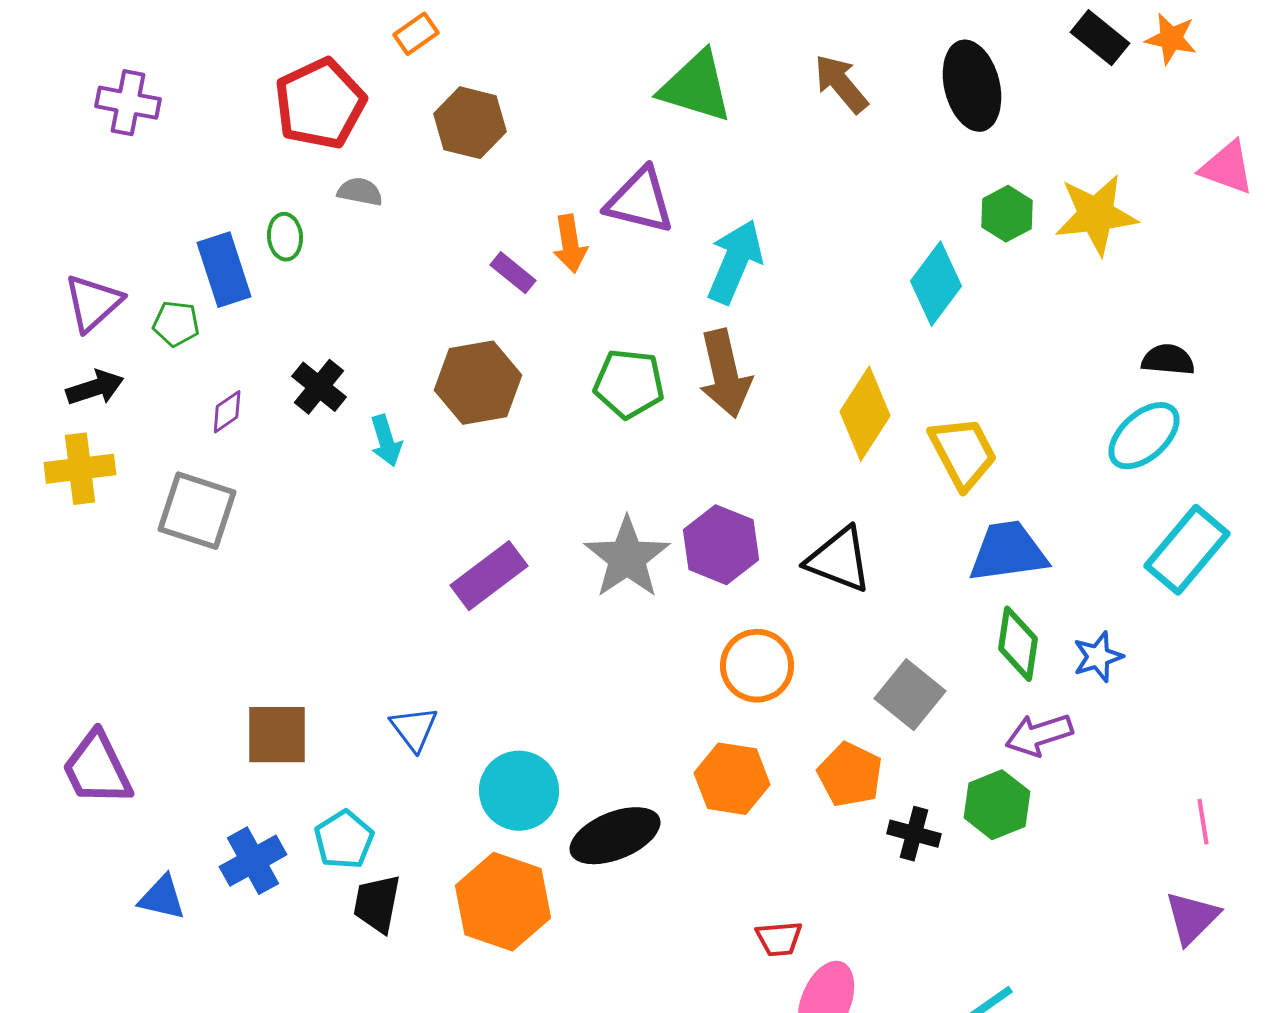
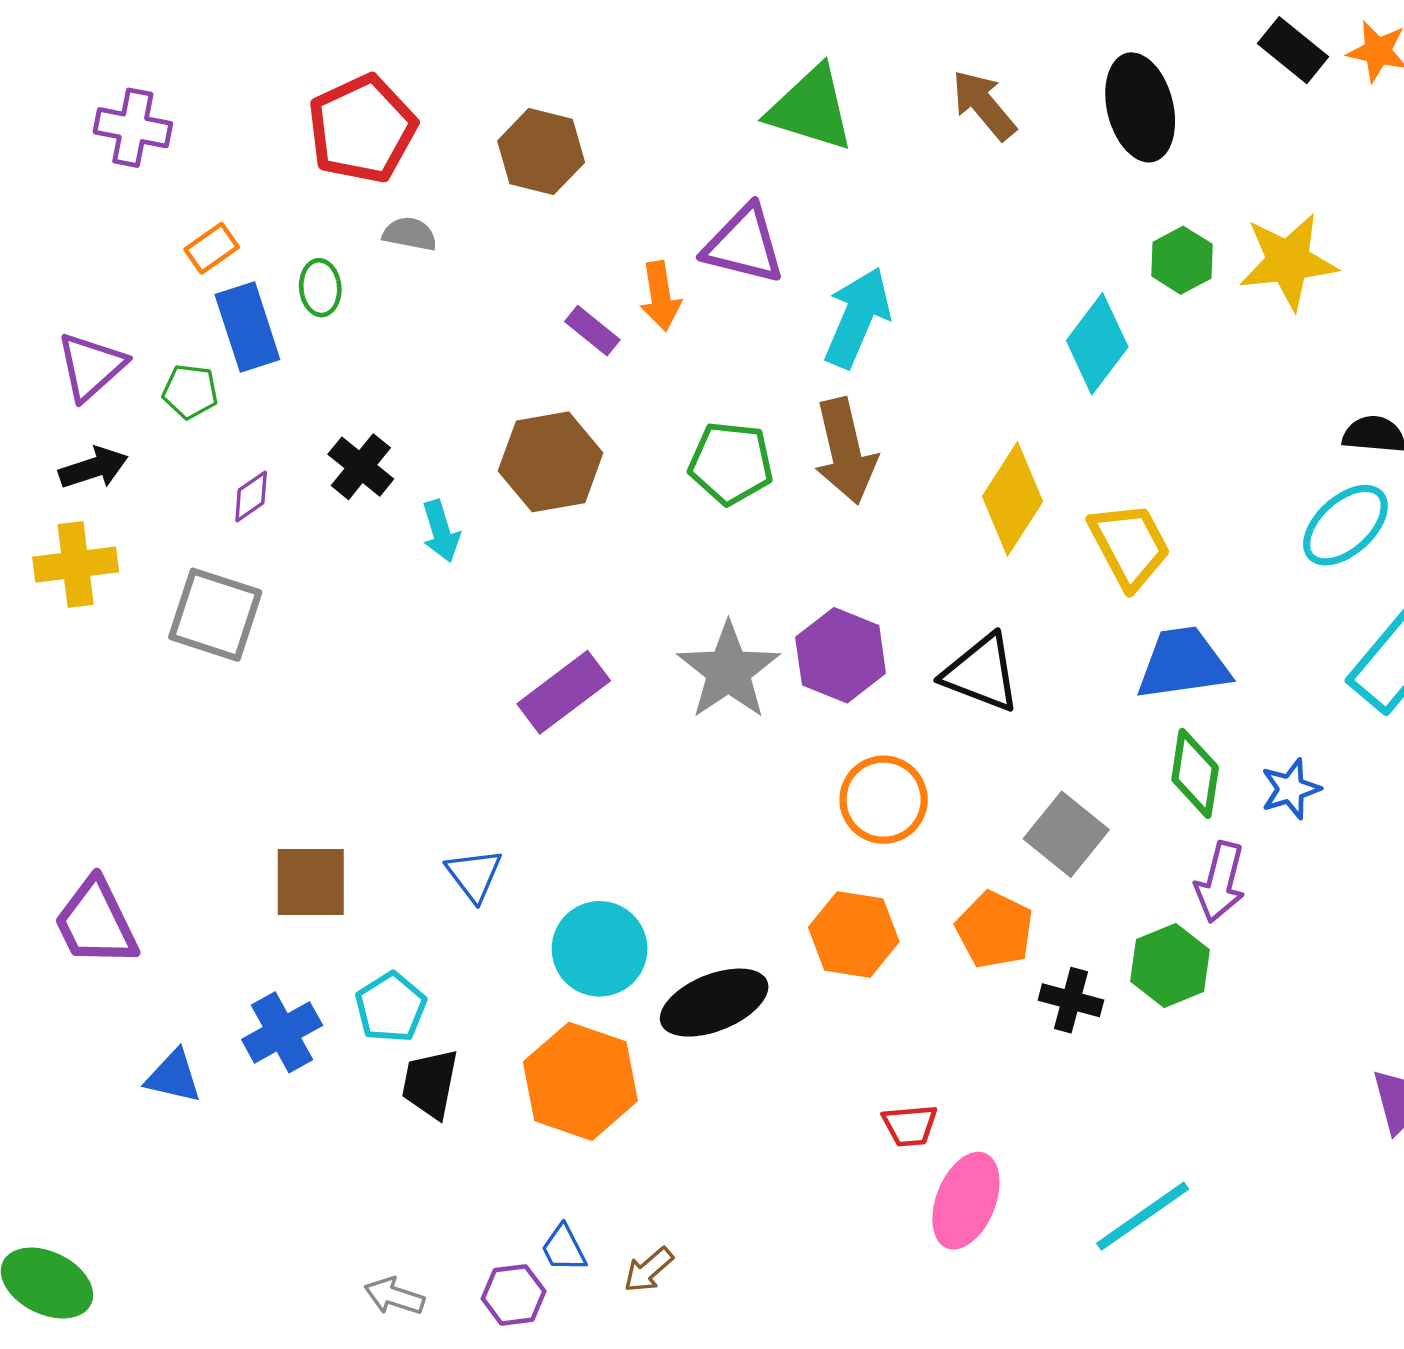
orange rectangle: (416, 34) -> (212, 248), moved
purple arrow: (1039, 735) -> (1220, 882), turned -58

